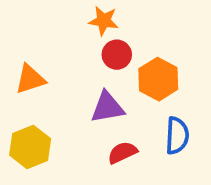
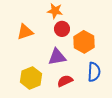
orange triangle: (30, 79) -> (25, 32), moved
yellow hexagon: (30, 147) -> (31, 78), moved

